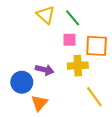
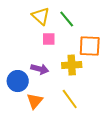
pink square: (70, 40) -> (49, 39), moved
yellow line: (94, 97) -> (70, 99), moved

